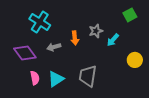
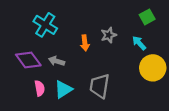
cyan arrow: (113, 40) -> (139, 43), moved, turned 96
gray arrow: (54, 47) -> (57, 61), moved, turned 32
yellow circle: (135, 60) -> (153, 68), size x1.5

